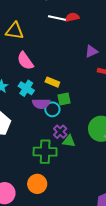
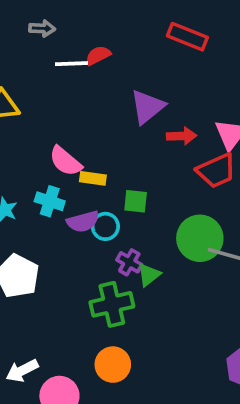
purple triangle: (91, 51) -> (147, 107), size x1.5
pink semicircle: (25, 61) -> (65, 161), moved
green square: (64, 99) -> (136, 201), moved, turned 32
green triangle: (69, 141) -> (149, 275), turned -32

